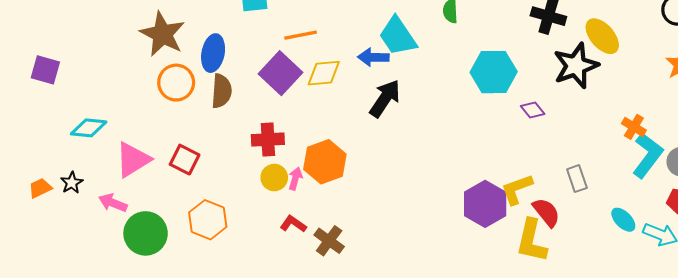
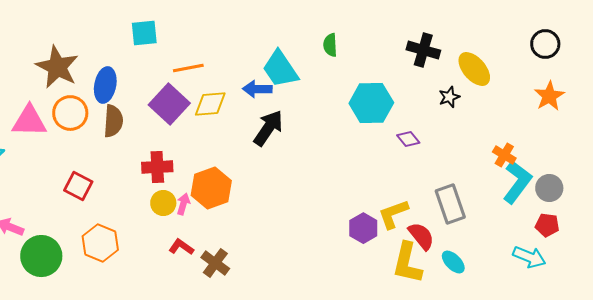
black star: (576, 66) -> (449, 97), size x0.5
pink triangle: (133, 160) -> (29, 121), moved, turned 33
gray rectangle: (577, 179) -> (450, 204), size x1.5
purple hexagon: (485, 204) -> (363, 228), size x0.7
cyan ellipse: (623, 220) -> (453, 262), moved

